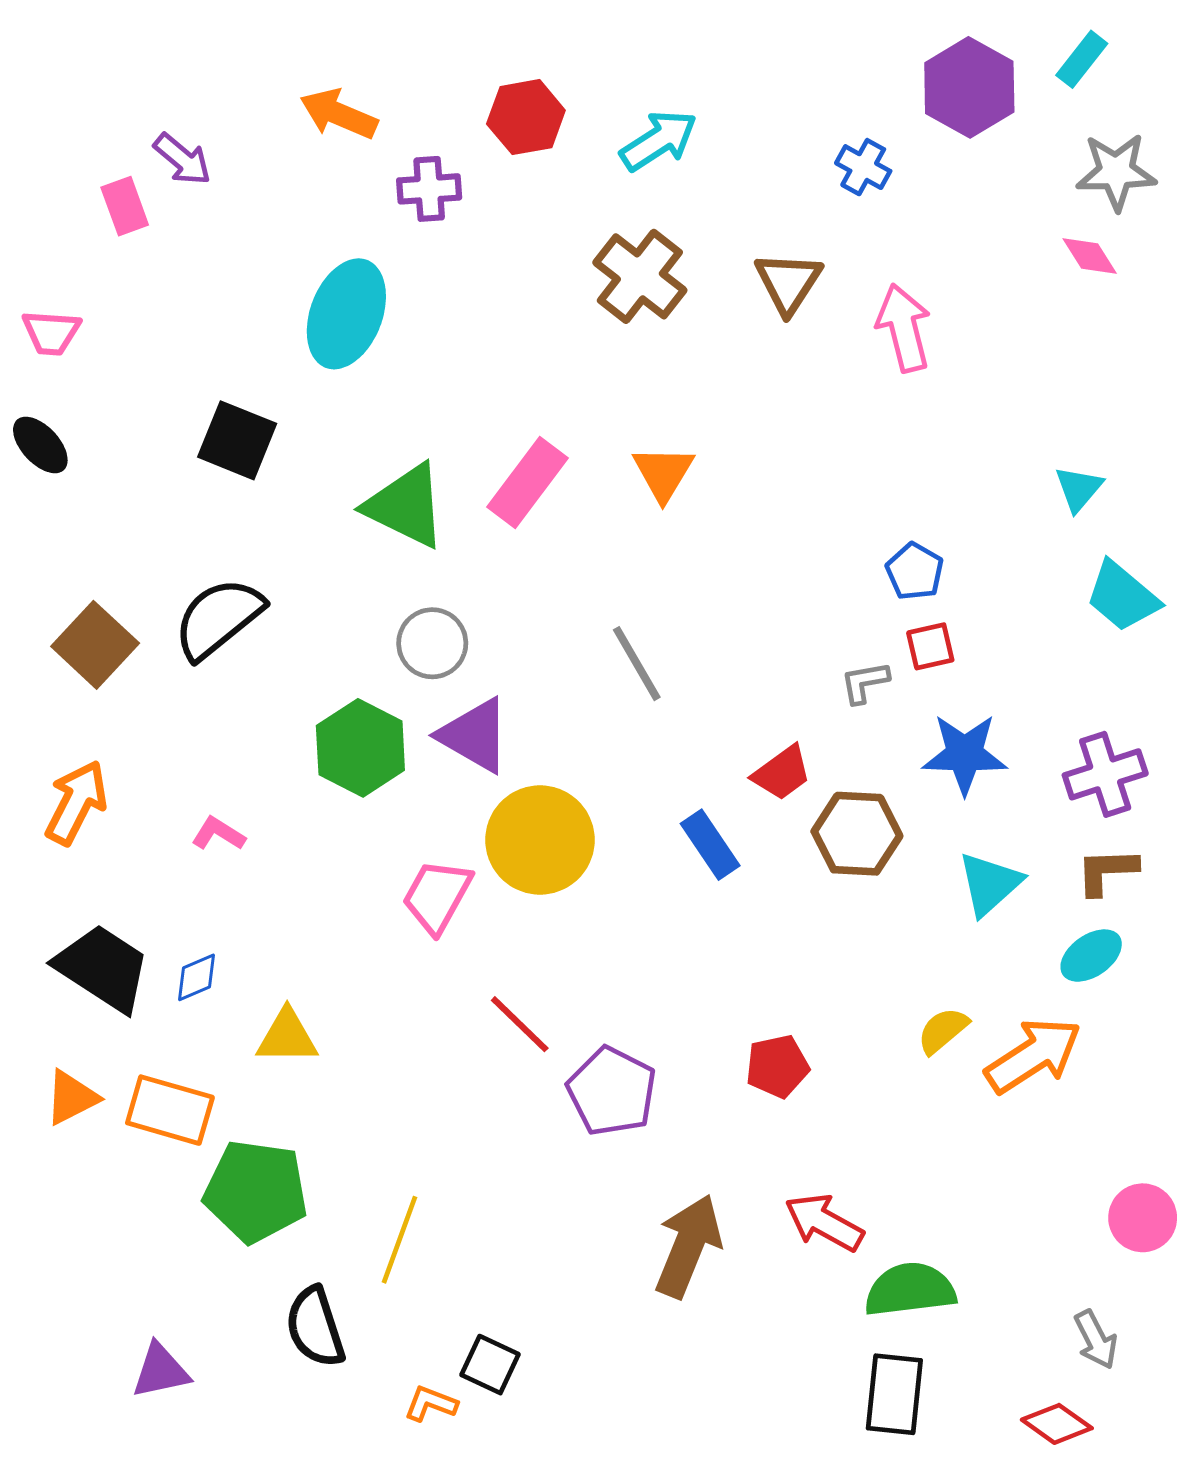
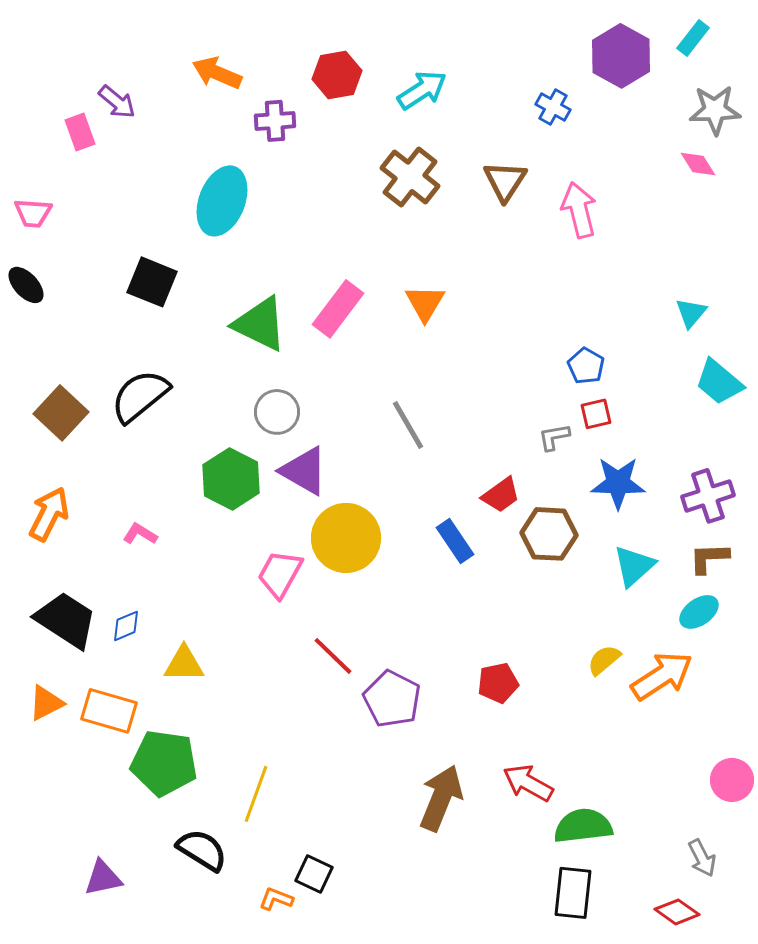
black semicircle: (315, 1327) -> (202, 850), turned 140

